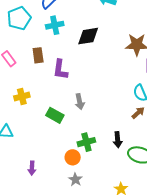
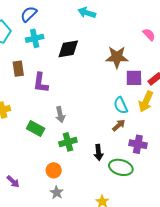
green cross: (86, 142) -> (68, 142), moved
purple arrow: (32, 168) -> (13, 182), turned -48

